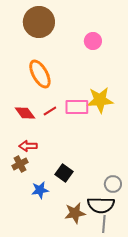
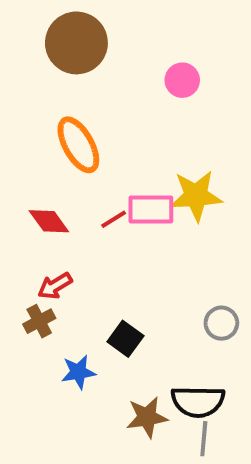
red line: (50, 111) -> (114, 219), moved
red arrow: (28, 146) -> (55, 286), turned -30
gray circle: (113, 184) -> (221, 323), moved

